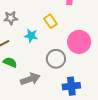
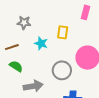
yellow rectangle: (50, 21) -> (63, 32), turned 32

